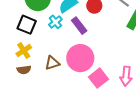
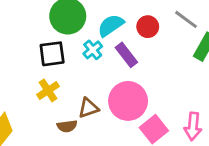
black square: (27, 25) -> (52, 54), turned -30
brown semicircle: (24, 70) -> (67, 126), moved

